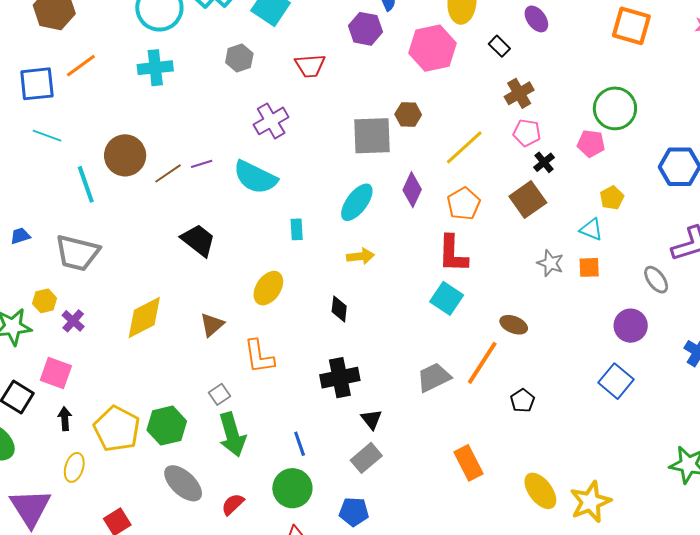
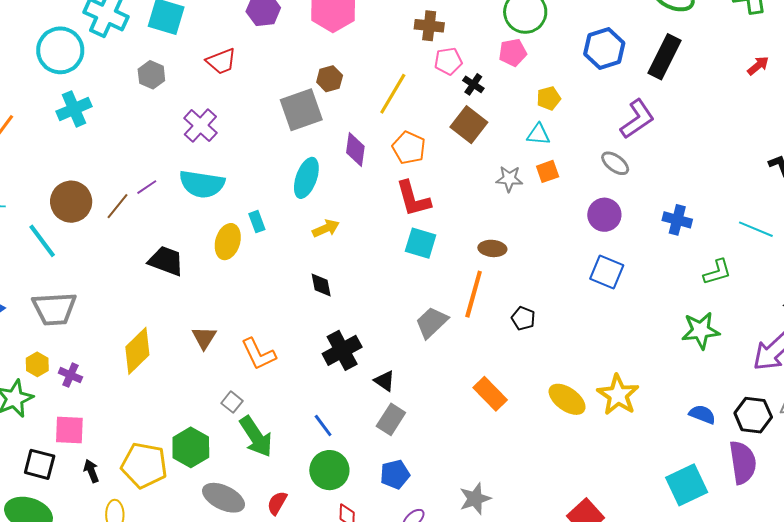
brown cross: (519, 93) -> (429, 26), turned -36
yellow pentagon: (612, 198) -> (549, 98), turned 30
yellow ellipse: (268, 288) -> (228, 242), moved

